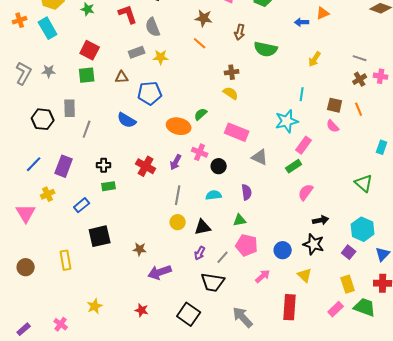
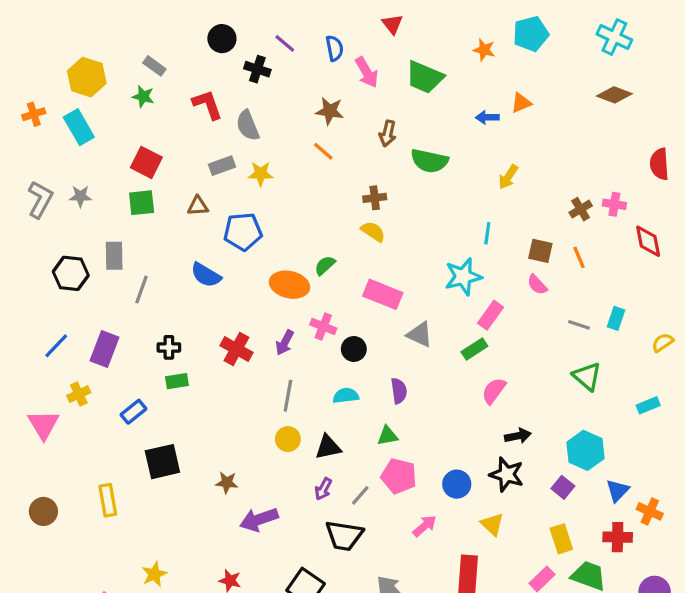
gray line: (360, 58) -> (579, 325), moved

